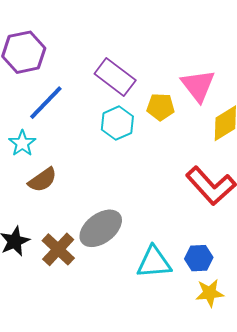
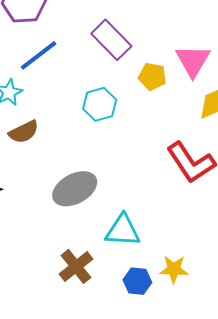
cyan hexagon: (117, 123) -> (100, 104), moved
brown cross: (58, 249) -> (76, 266), moved
blue hexagon: (199, 258) -> (137, 281), moved

